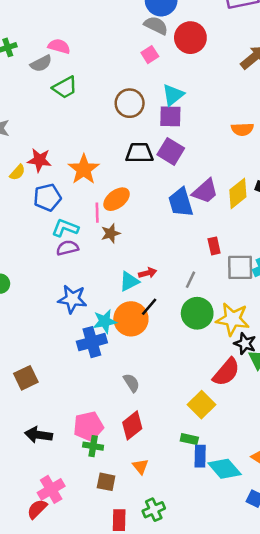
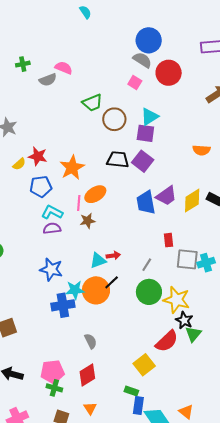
pink square: (150, 55) -> (135, 83), turned -32
green trapezoid: (65, 87) -> (92, 103), moved

